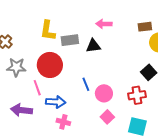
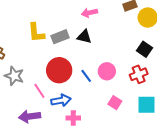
black triangle: (93, 46) -> (84, 37), turned 35
red circle: (50, 65) -> (59, 70), moved
gray star: (16, 67) -> (14, 76), turned 30
pink circle: (104, 93) -> (107, 71), moved

